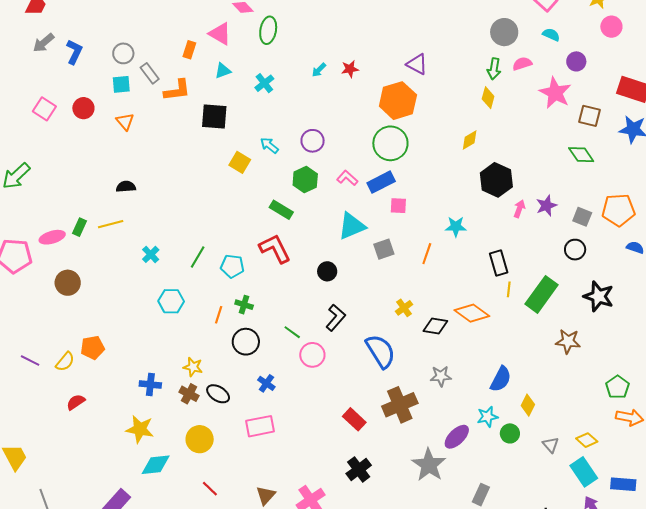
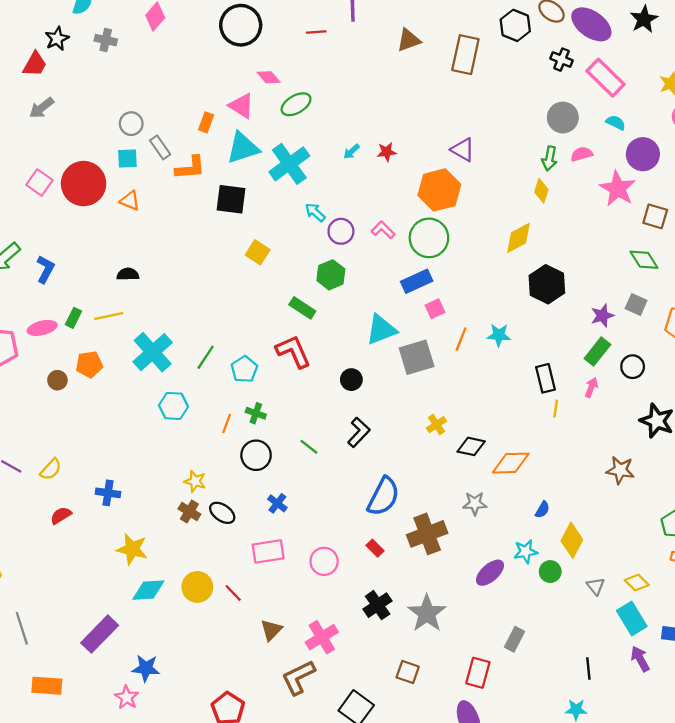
green ellipse: (268, 30) -> (296, 104), turned 48
blue L-shape: (74, 52) -> (45, 269), moved
purple circle: (576, 61) -> (643, 154), size x1.5
cyan triangle: (223, 71) -> (243, 148), size x1.8
cyan cross: (264, 83) -> (289, 164), size x1.8
red circle: (83, 108) -> (84, 184), size x1.8
orange triangle: (125, 122) -> (130, 201), turned -30
yellow diamond: (470, 140) -> (519, 238), size x1.4
cyan arrow: (269, 145) -> (315, 212), moved
pink L-shape: (347, 178) -> (383, 230), moved
pink square: (398, 206) -> (435, 309), turned -30
pink arrow: (519, 209) -> (591, 387), moved
gray square: (582, 217) -> (636, 305), moved
gray square: (384, 249) -> (417, 357), size x1.5
cyan cross: (151, 254) -> (153, 352), size x2.0
orange line: (427, 254) -> (461, 339), moved
cyan pentagon: (232, 266) -> (244, 369), turned 30
brown circle: (68, 283) -> (57, 380), size x0.7
green rectangle: (542, 294) -> (597, 352), moved, size x0.7
orange diamond: (472, 313) -> (511, 463), moved, turned -40
orange pentagon: (93, 348) -> (89, 364), moved
blue semicircle: (381, 351) -> (383, 497), moved, turned 57
pink circle: (312, 355) -> (324, 561), moved
blue semicircle: (501, 379) -> (542, 510), size x0.6
blue cross: (150, 385) -> (108, 493), moved
yellow diamond: (528, 405) -> (572, 540), size x1.4
red rectangle: (354, 419) -> (375, 548), size x0.7
yellow circle: (200, 439) -> (197, 587), moved
gray star: (429, 465) -> (427, 613), moved
red line: (210, 489) -> (233, 593), moved

